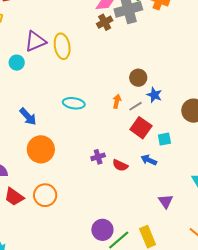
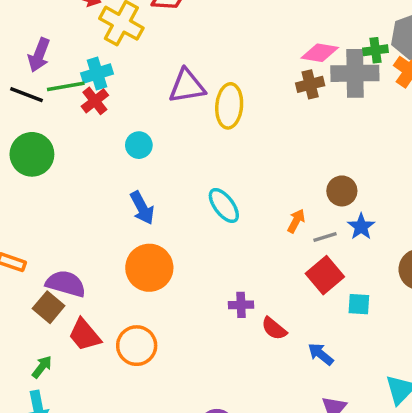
cyan circle: (17, 63) -> (139, 145), moved
cyan ellipse: (74, 103) -> (224, 206), turned 30
blue arrow: (149, 160) -> (321, 354), moved

